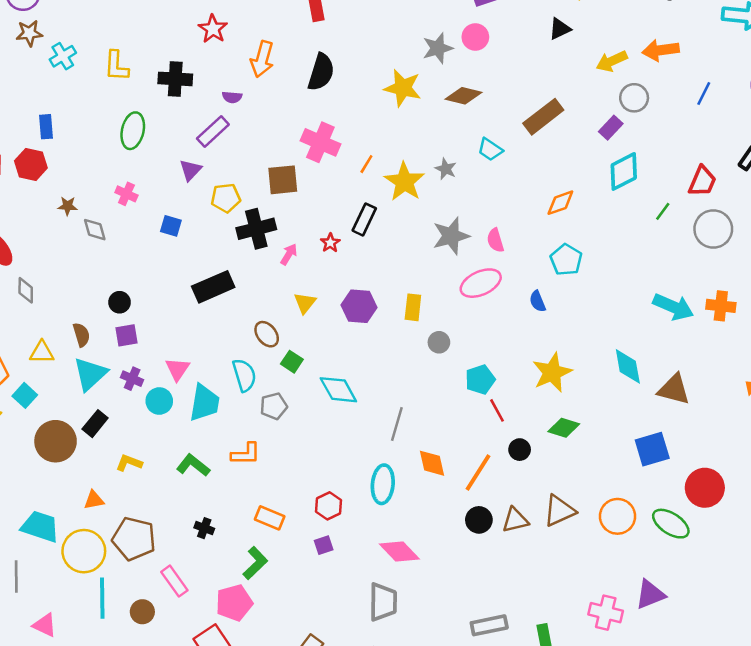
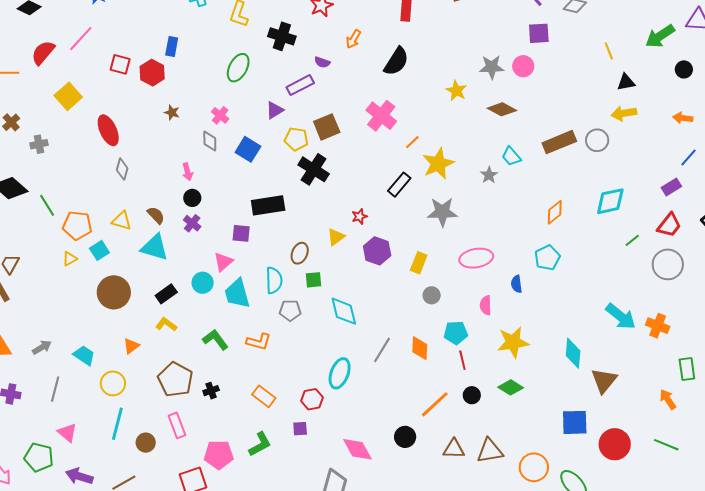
black triangle: (560, 29) -> (626, 82), moved
orange arrow: (661, 50) -> (683, 118), moved, size x0.7
orange arrow: (262, 59) -> (353, 39), size x0.7
yellow star: (403, 88) -> (456, 91), size x0.7
gray circle: (634, 98) -> (597, 140), moved
purple rectangle: (611, 128) -> (671, 187), moved
gray star: (446, 169) -> (489, 175), moved
brown square: (283, 180) -> (327, 127), moved, turned -32
orange diamond: (560, 203) -> (555, 212), turned -35
blue square: (171, 226) -> (248, 149), size x1.4
black cross: (256, 229) -> (314, 169), turned 32
gray diamond: (95, 230) -> (210, 141), moved
gray star: (451, 236) -> (442, 212), moved
pink semicircle: (495, 240) -> (486, 305), moved
red star: (330, 243) -> (359, 216), moved
pink arrow: (289, 254) -> (187, 172), moved, turned 120
brown ellipse: (267, 334) -> (300, 253), turned 45
brown semicircle: (81, 335) -> (156, 215), turned -42
purple square: (127, 335) -> (241, 233), moved
green square: (292, 362) -> (314, 280), turned 36
cyan triangle: (90, 374) -> (155, 247), turned 44
purple cross: (132, 379) -> (192, 223), moved
brown triangle: (674, 389) -> (604, 381), turned 40
cyan trapezoid: (204, 403) -> (237, 294), turned 140
black rectangle: (95, 424) -> (166, 294), moved
orange diamond: (432, 463) -> (420, 348), moved
cyan ellipse: (383, 484) -> (340, 373), moved
red circle: (705, 488) -> (615, 444), moved
orange triangle: (94, 500) -> (131, 346), turned -42
black circle: (479, 520) -> (405, 437), moved
cyan trapezoid: (40, 527) -> (84, 355), size x0.7
black cross: (204, 528) -> (211, 391), turned 35
brown pentagon: (134, 539) -> (175, 380), moved
yellow circle: (84, 551) -> (113, 383), size x0.7
green L-shape: (255, 563) -> (260, 444), moved

